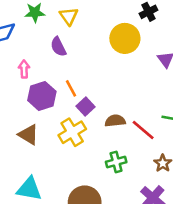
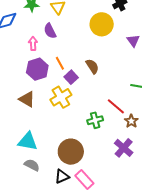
pink arrow: (24, 69) -> (33, 44), moved
brown semicircle: (115, 121) -> (92, 66), moved, turned 63
red line: (143, 130) -> (116, 106), moved

